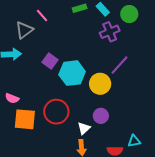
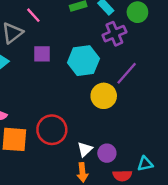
purple square: (50, 61) -> (42, 54), moved, turned -35
cyan hexagon: (72, 73) -> (83, 61), moved
purple circle: (101, 116) -> (107, 153), moved

